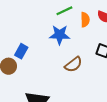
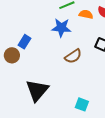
orange semicircle: (85, 20) -> (86, 14), turned -80

